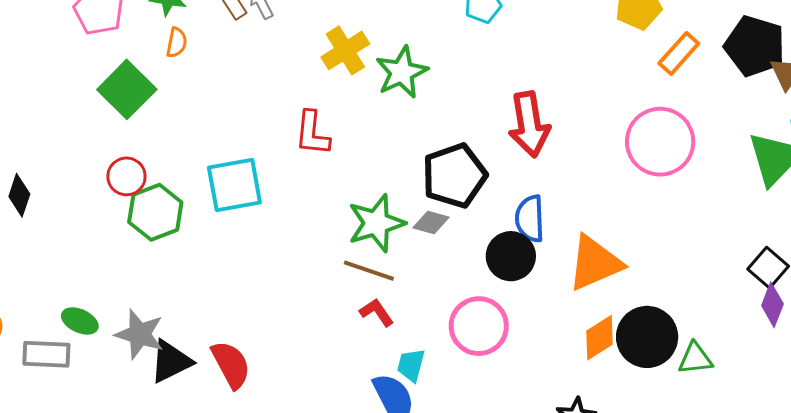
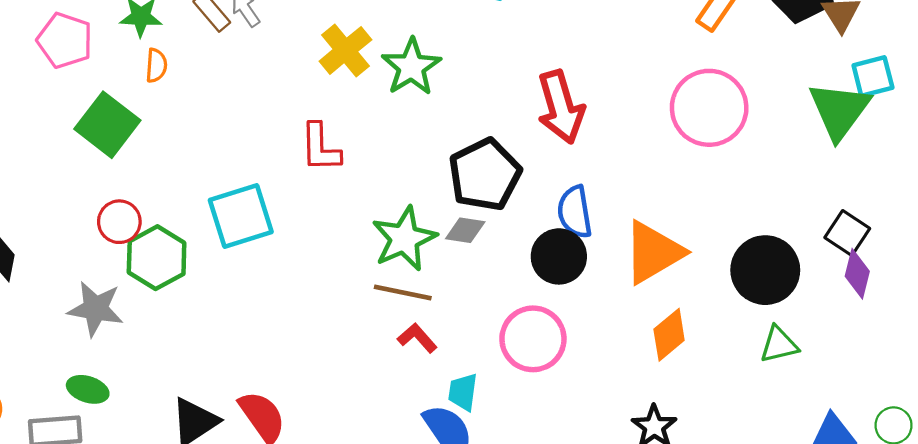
gray star: (140, 334) -> (96, 309), moved
black circle: (647, 337) -> (765, 270), moved

